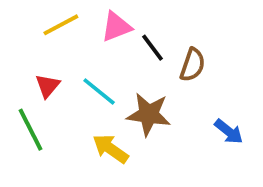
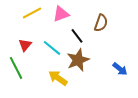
black line: (152, 48) -> (77, 36), moved
brown semicircle: (192, 65) -> (101, 23), moved
brown star: (149, 114) -> (78, 60), turned -30

